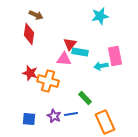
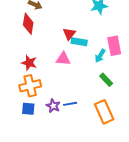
pink triangle: (64, 59) -> (63, 59), moved
cyan arrow: (101, 66) -> (100, 56), turned -48
orange cross: (48, 81) -> (30, 86), moved, turned -30
green rectangle: (85, 98) -> (106, 80), moved

